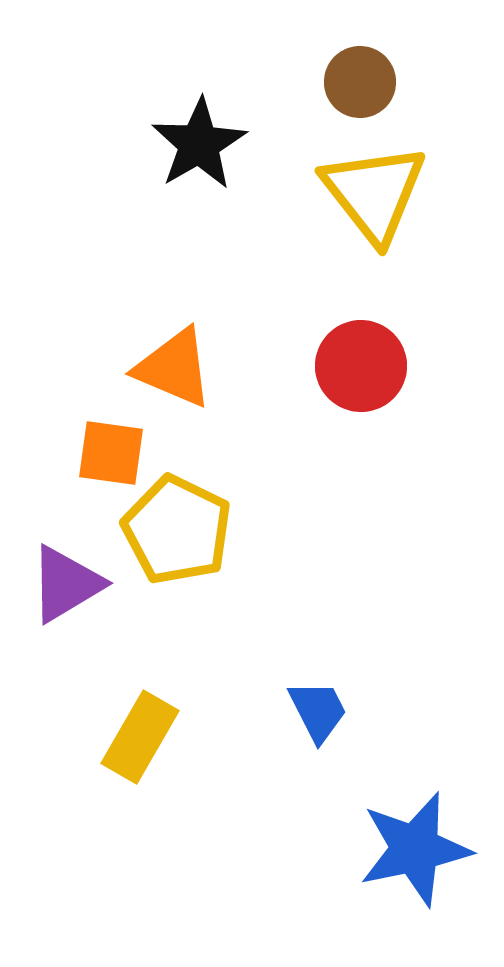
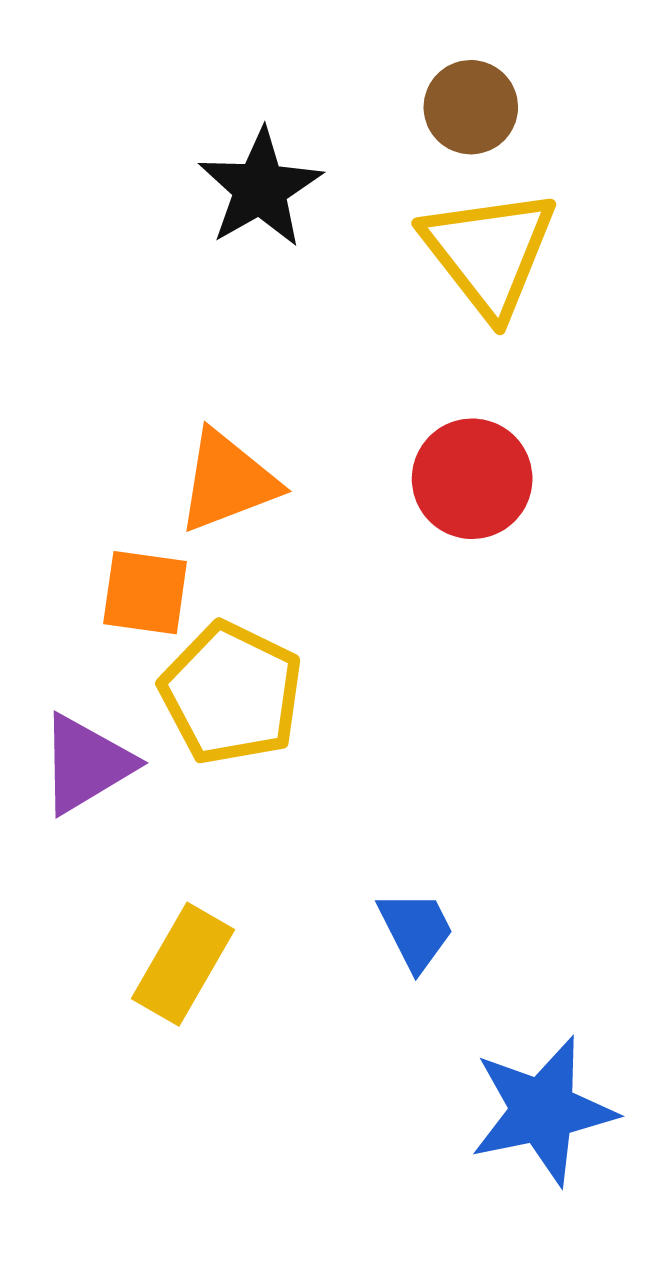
orange triangle: (174, 368) -> (227, 481), turned -44

